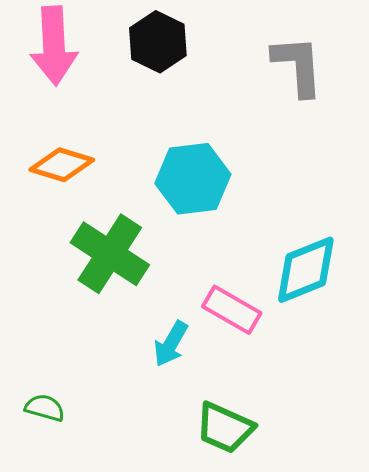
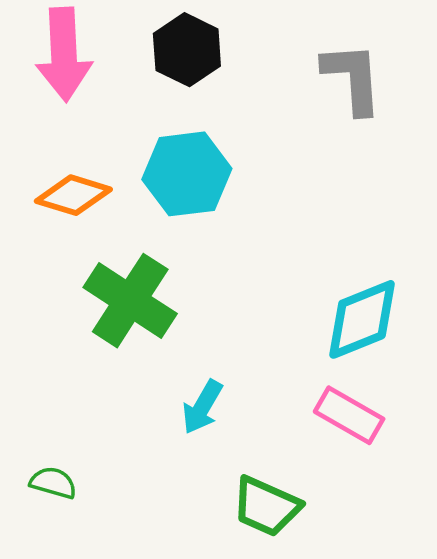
cyan hexagon: (193, 179) -> (187, 174), moved
pink rectangle: (232, 310) -> (349, 415), moved

